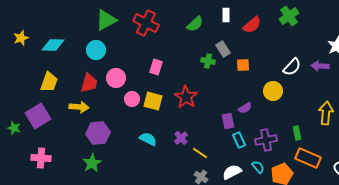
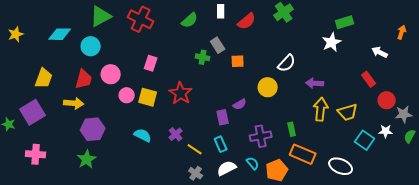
cyan diamond: (53, 45) -> (60, 34), moved
purple arrow: (320, 66) -> (315, 83), moved
cyan rectangle: (239, 140) -> (221, 144), moved

